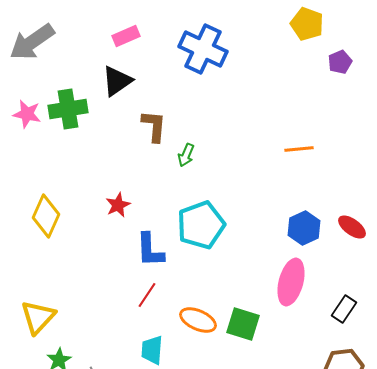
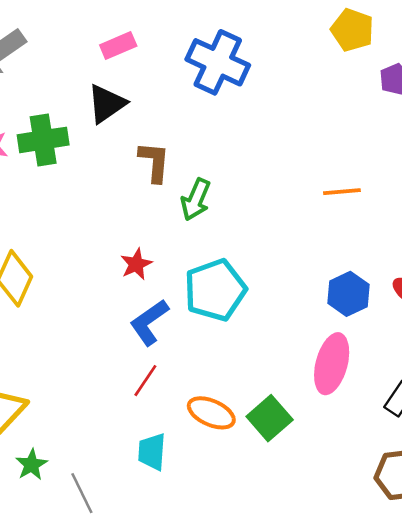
green arrow: (186, 155) -> (196, 199), size x1.4
red star: (118, 205) -> (136, 264), moved
blue L-shape: (150, 250) -> (149, 322), turned 57
green square: (243, 324) -> (270, 418), turned 32

